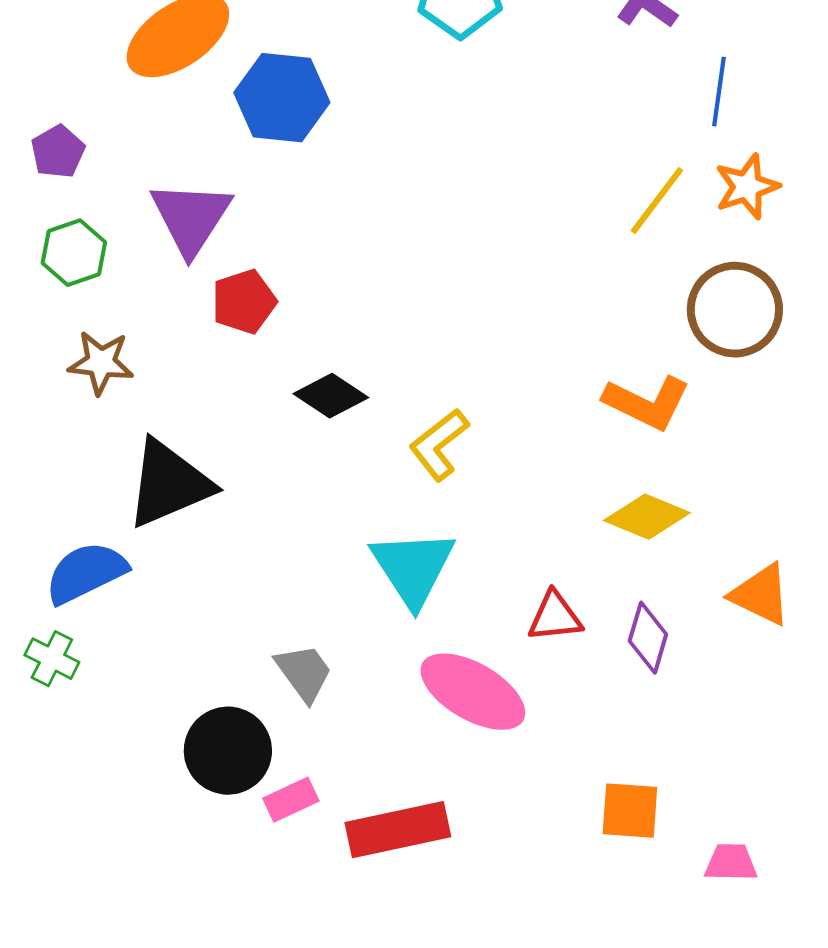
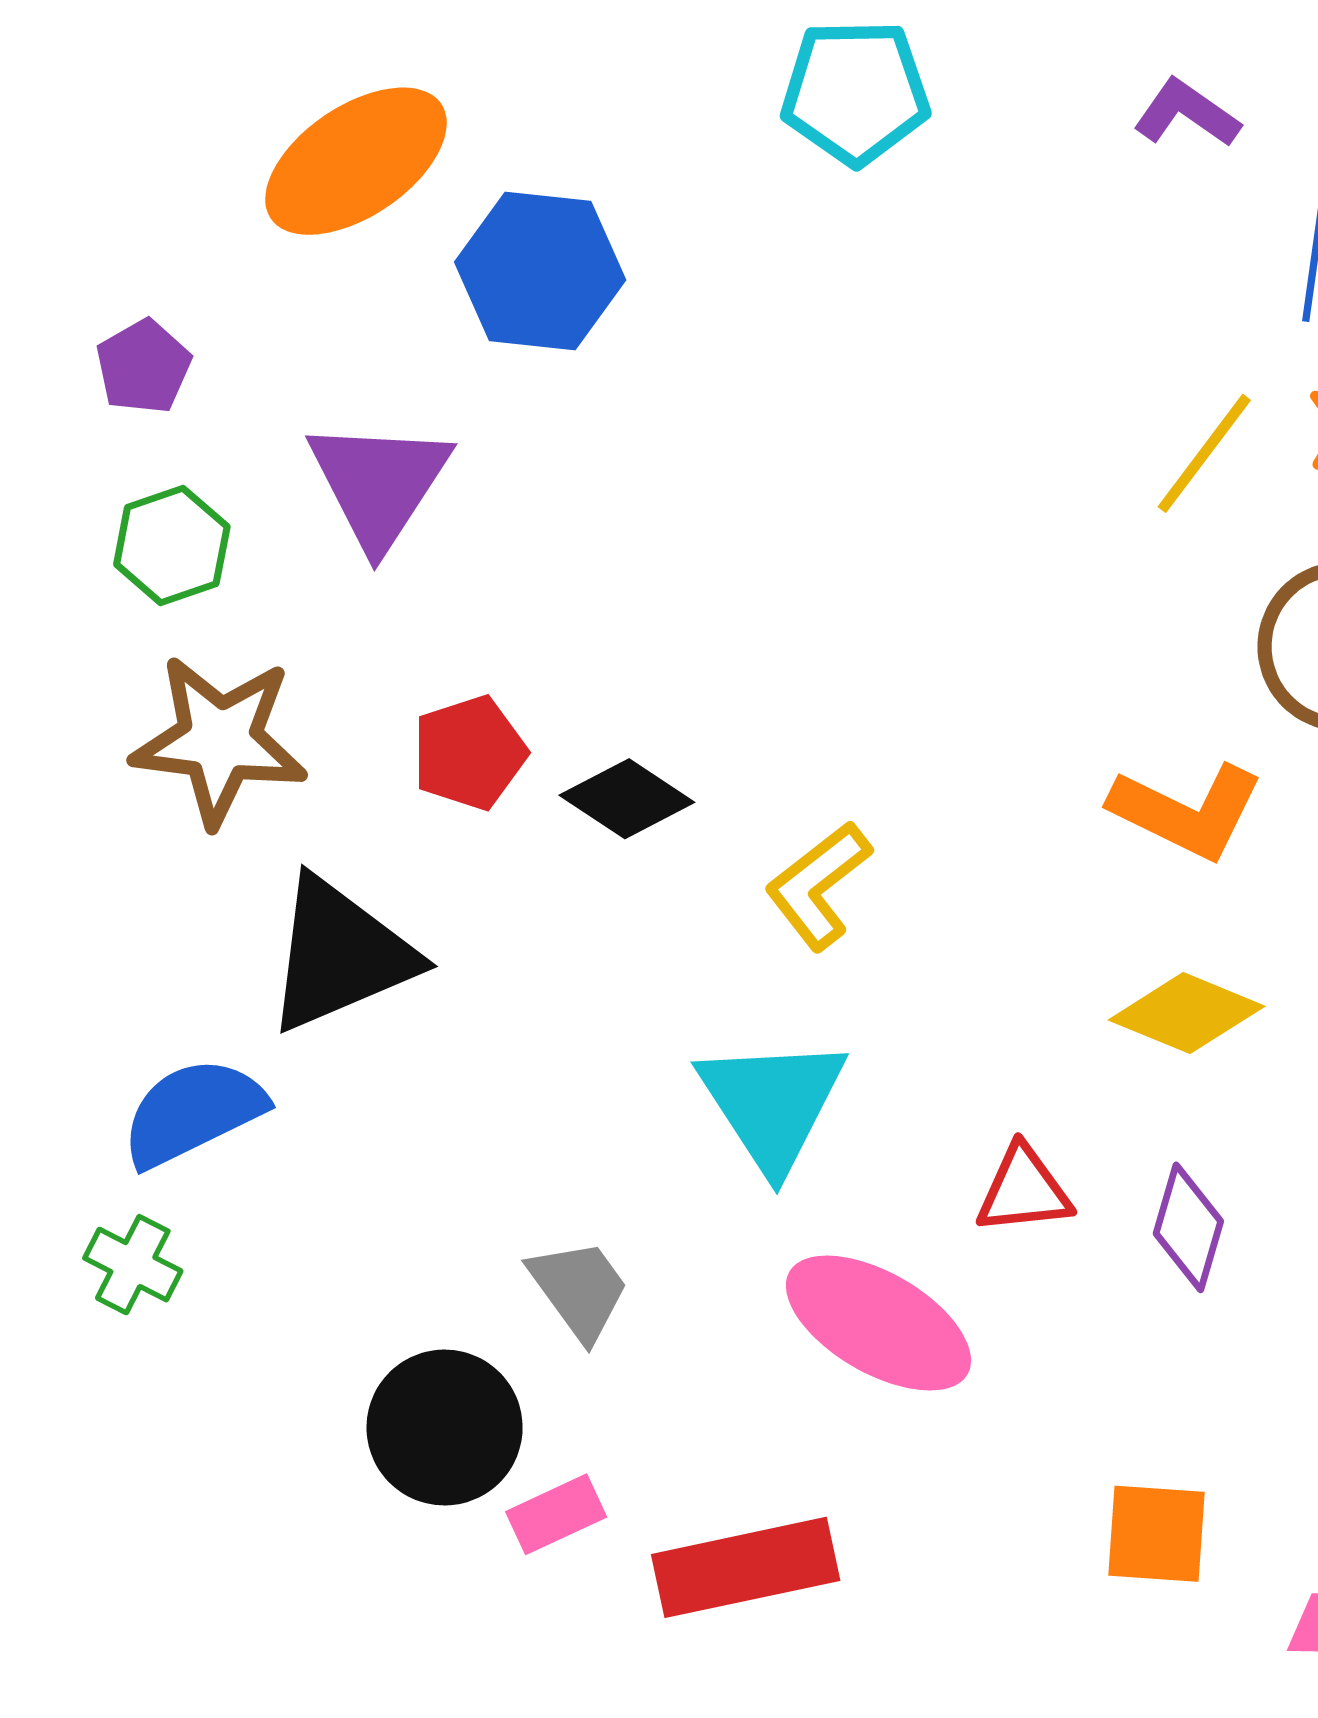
red pentagon: (244, 302) -> (469, 753), moved
brown star: (101, 363) -> (220, 740), size x1.5

